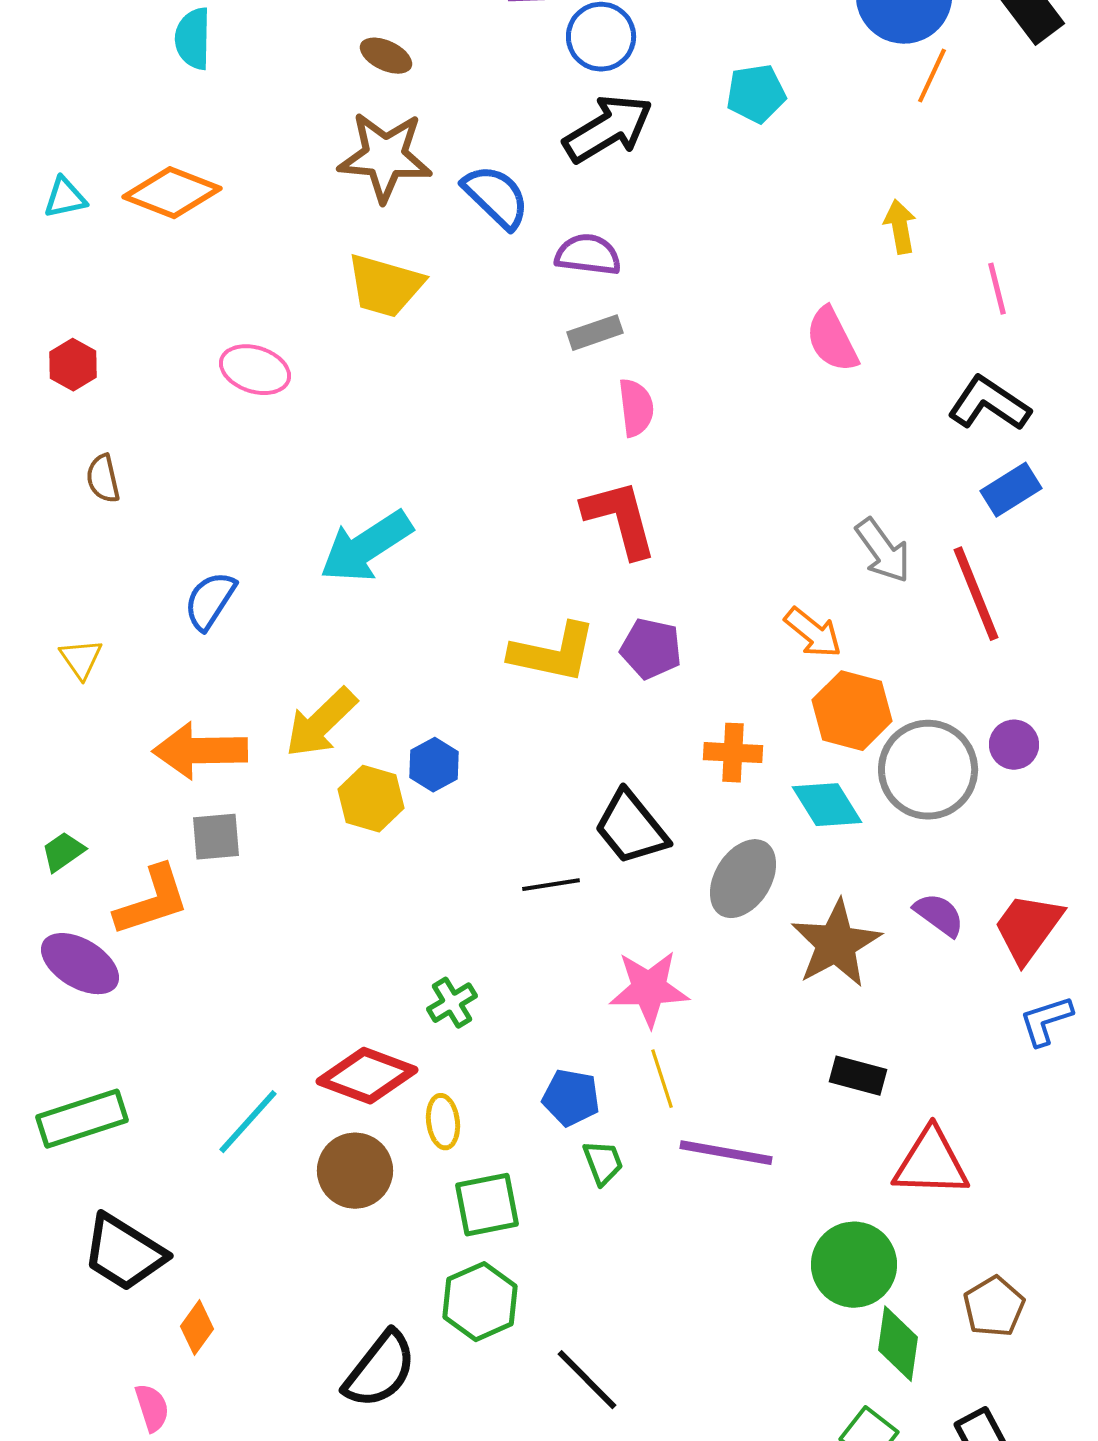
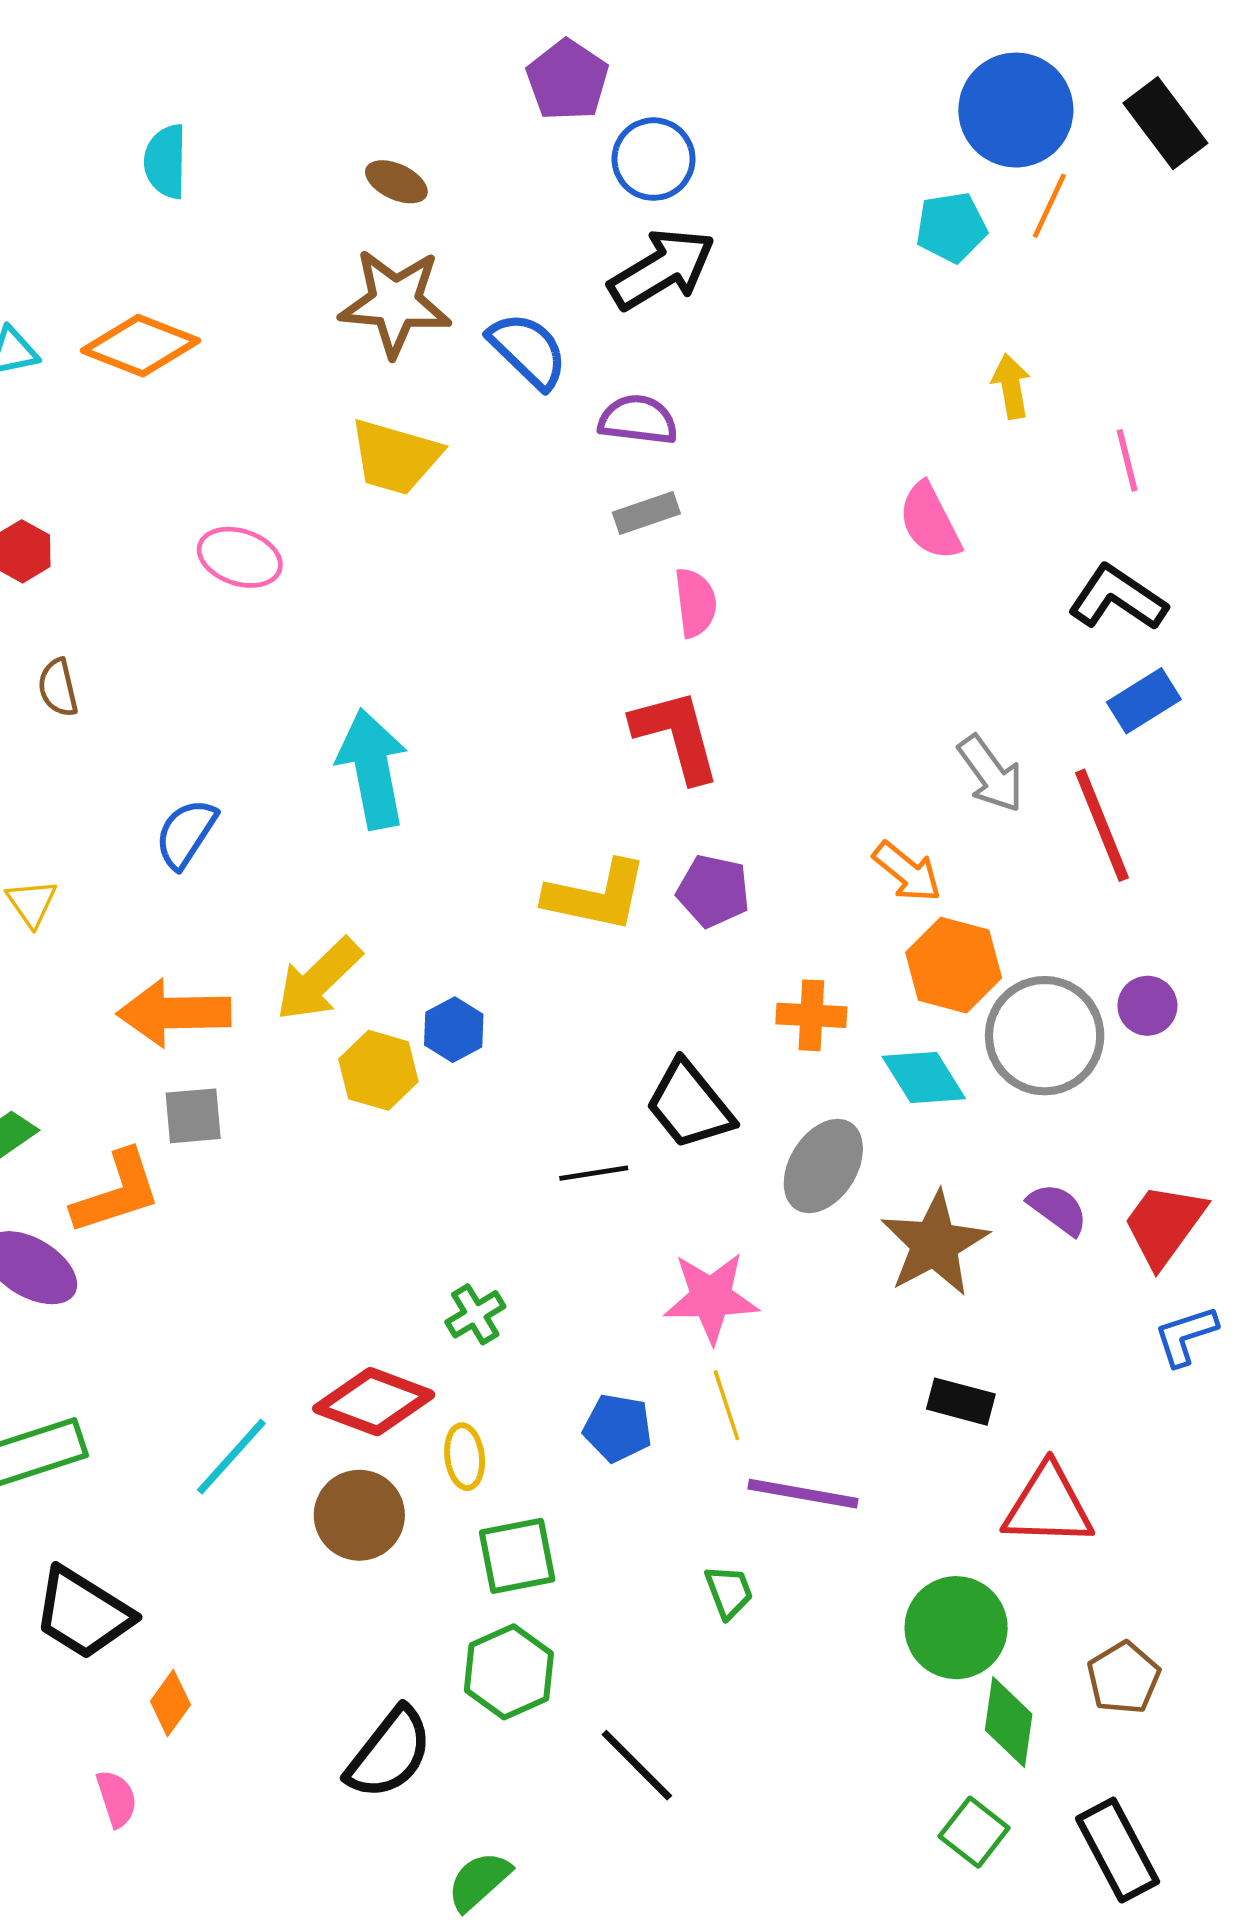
cyan pentagon: (756, 94) -> (951, 227), moved
cyan arrow: (366, 547) -> (372, 769), turned 112
green trapezoid: (603, 1163) -> (729, 1592), moved

